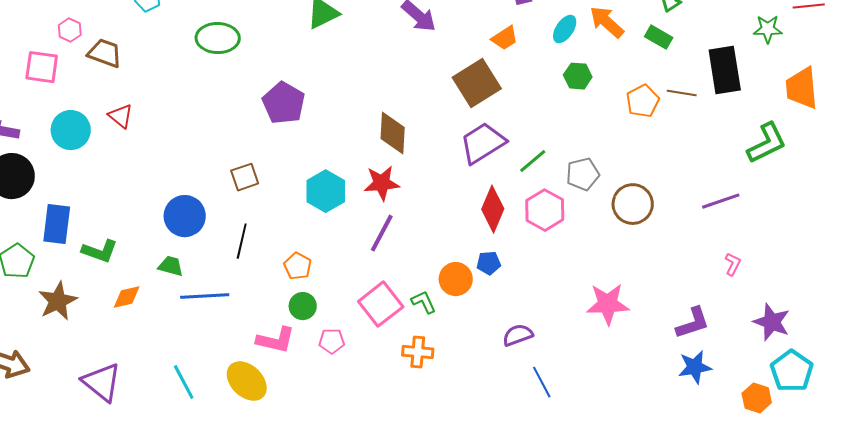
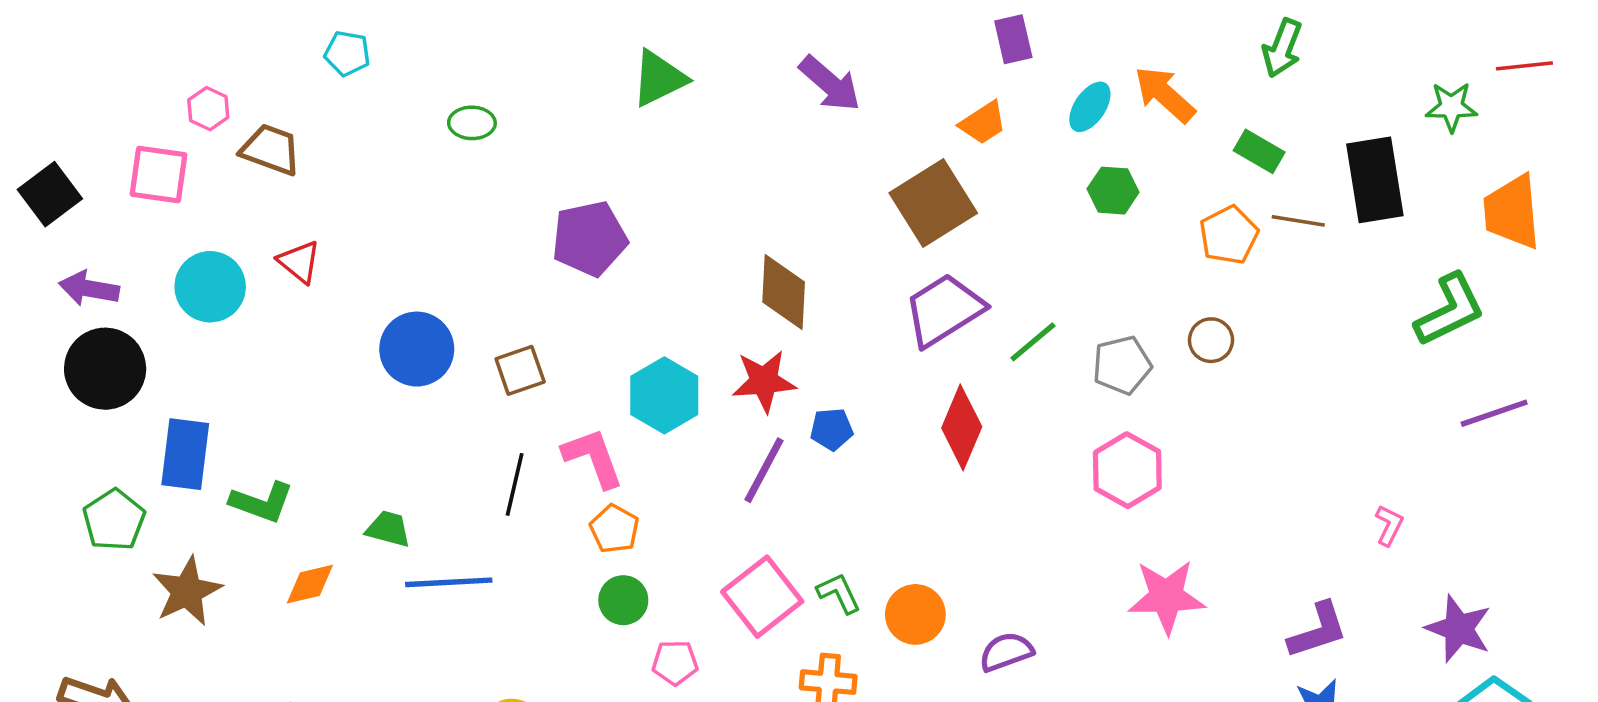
green rectangle: (659, 37) -> (1259, 151), moved
green ellipse: (218, 38) -> (472, 123), size x0.6
purple pentagon: (284, 103) -> (589, 239), turned 30
purple line: (721, 201) -> (1494, 413), moved
brown circle: (633, 204) -> (1211, 340), moved, size x0.6
pink hexagon: (545, 210) -> (1127, 470), moved
blue circle: (185, 216) -> (417, 349), moved
blue pentagon: (489, 263) -> (832, 429), moved
orange circle: (456, 279) -> (915, 614), moved
pink L-shape: (276, 340) -> (593, 458), moved, turned -123

